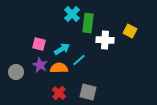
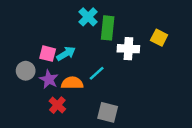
cyan arrow: (62, 49) -> (66, 54), moved
gray circle: (16, 72) -> (26, 71), moved
red cross: (59, 93) -> (57, 105), moved

